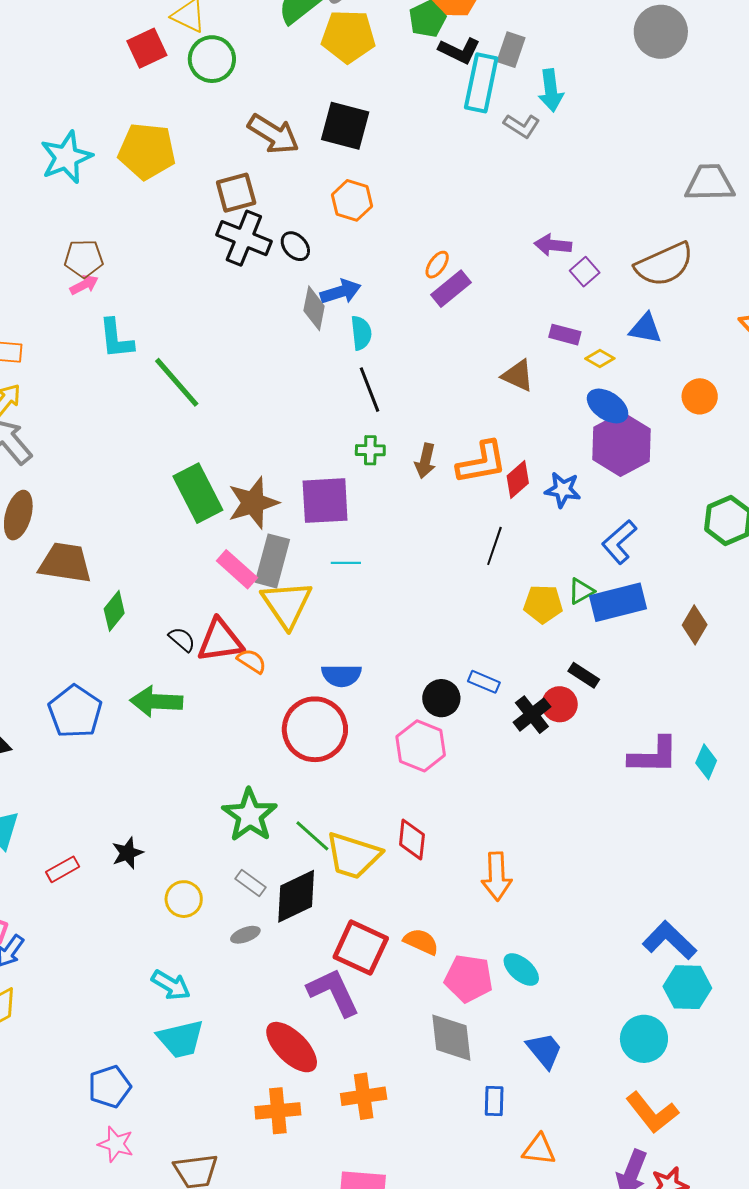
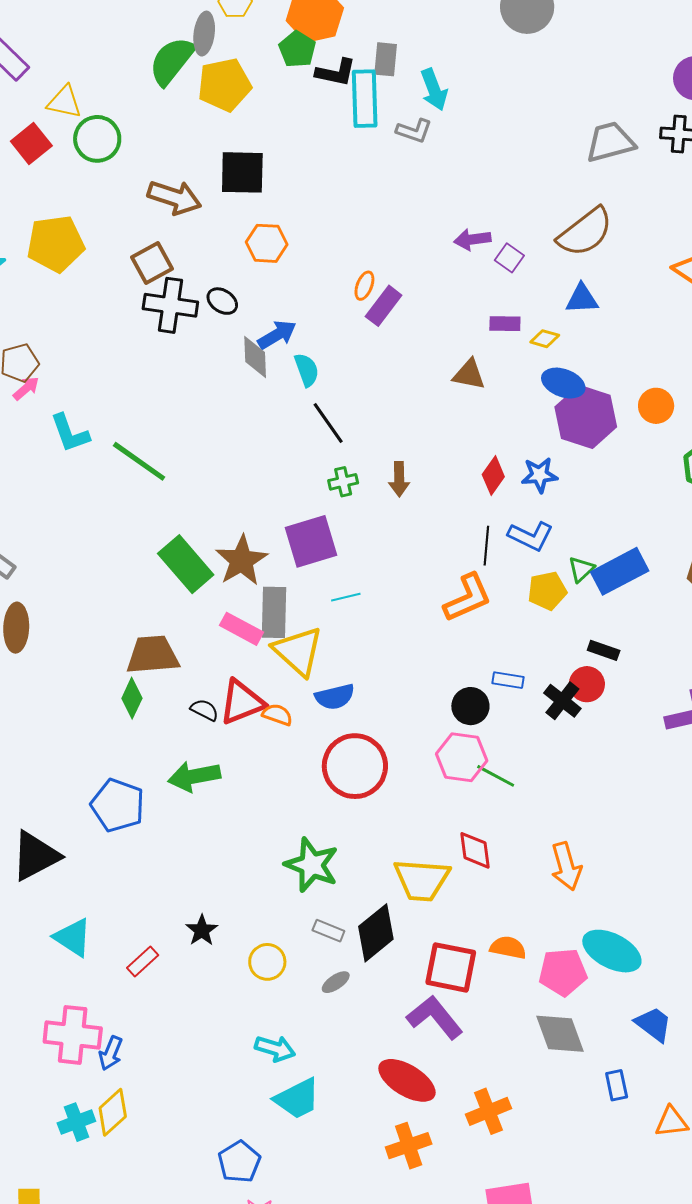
orange circle: (700, 396) -> (656, 406), moved
orange L-shape: (482, 462) -> (468, 598), moved
blue L-shape: (619, 542) -> (531, 536), moved, turned -99
brown trapezoid: (65, 563) -> (153, 655), moved
blue semicircle: (341, 675) -> (335, 697), moved
green line: (312, 836) -> (496, 776), moved
cyan ellipse: (521, 970) -> (612, 951), size x1.5

